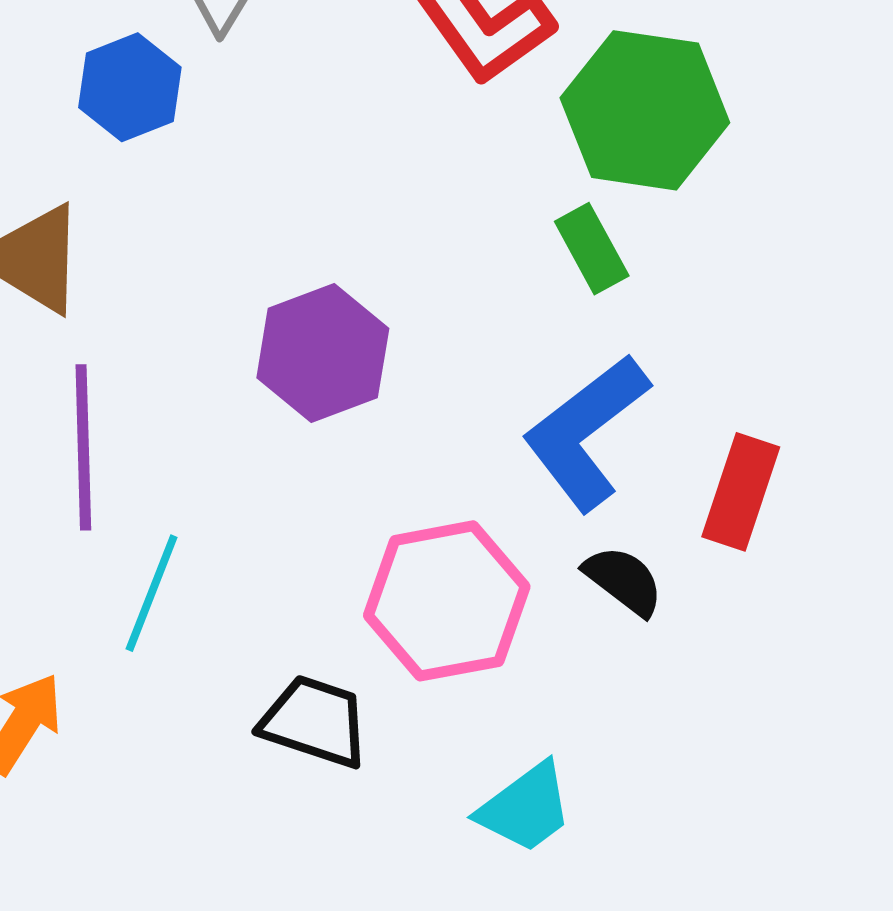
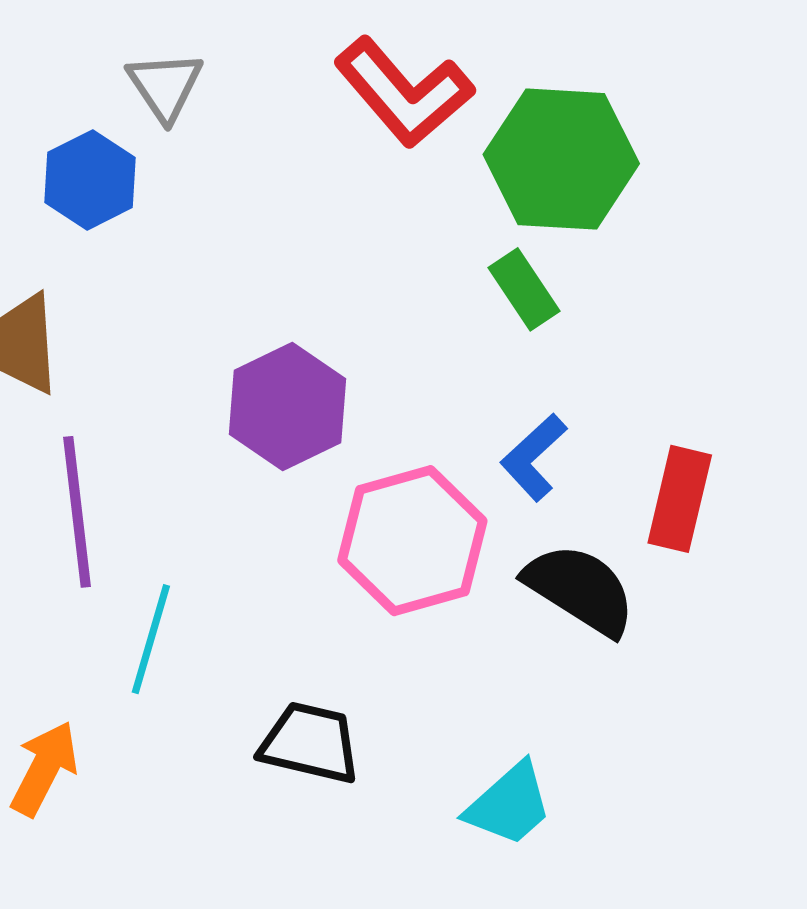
blue L-shape: (586, 432) -> (534, 457), size x0.6
black semicircle: (624, 581) -> (580, 589), size x1.5
pink hexagon: (447, 601) -> (412, 541), moved

